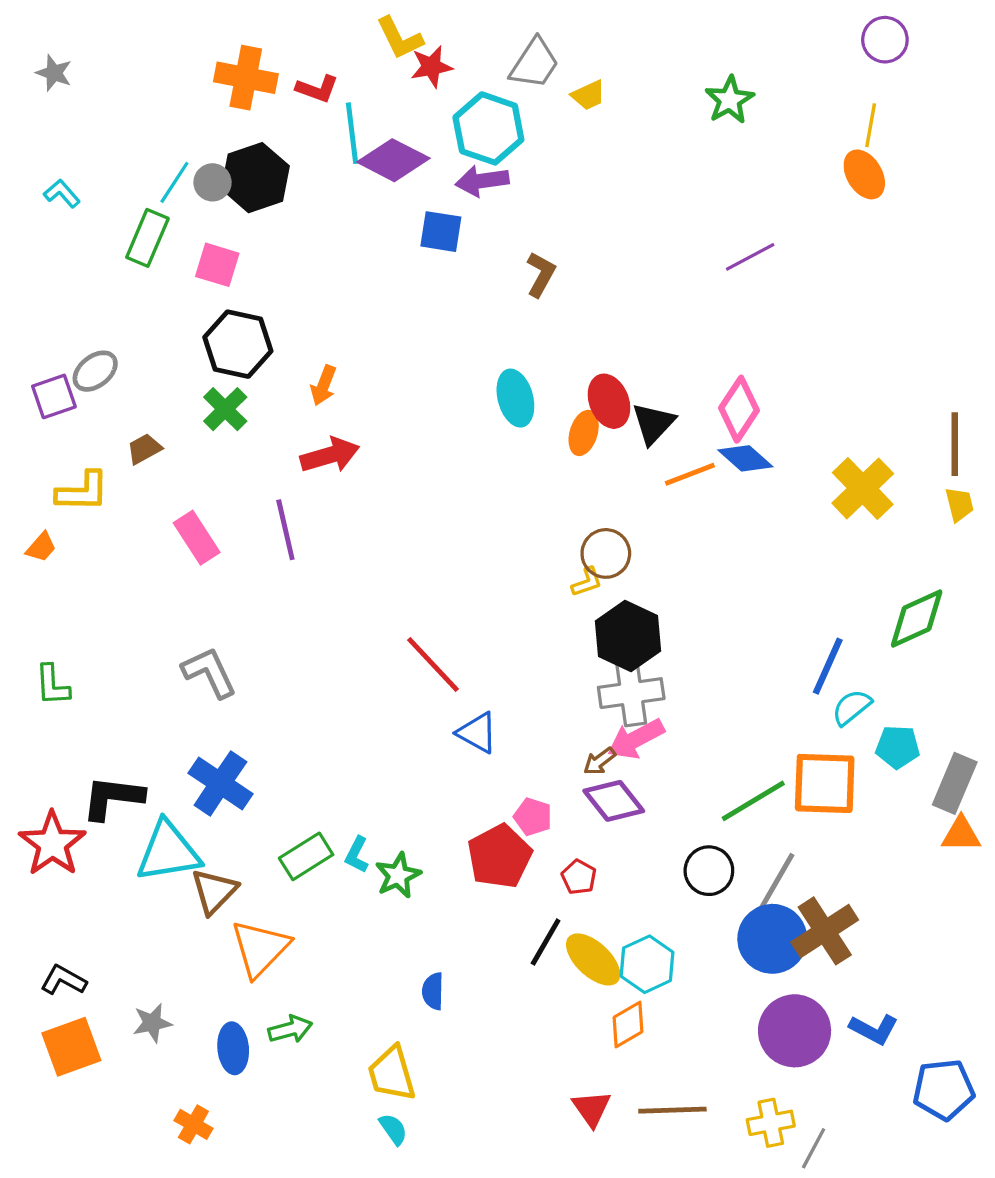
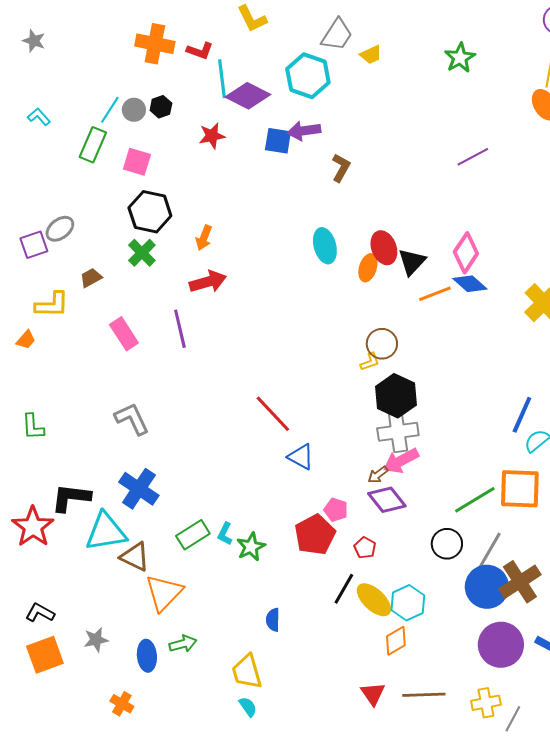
red star: (431, 67) -> (212, 136), moved
black hexagon: (255, 178) -> (161, 107), size x0.5
purple arrow: (482, 181) -> (304, 131), moved
brown triangle: (214, 891) -> (135, 557), turned -48

